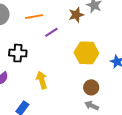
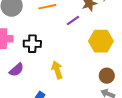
purple line: (51, 32) -> (73, 21), moved

